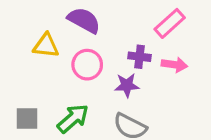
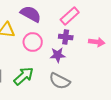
pink rectangle: (170, 23) -> (70, 16), moved
pink arrow: (174, 65) -> (97, 42), moved

